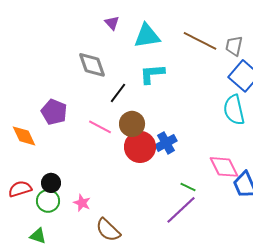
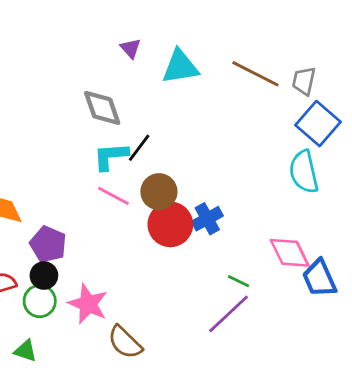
cyan L-shape: (152, 74) -> (111, 156), moved
purple pentagon: (54, 112) -> (48, 244), moved
pink star: (82, 203) -> (88, 304), size x1.6

